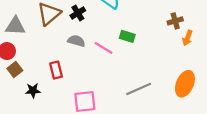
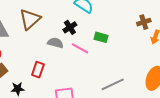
black cross: (78, 13) -> (70, 27), moved
red rectangle: (56, 70) -> (38, 70), turned 35

